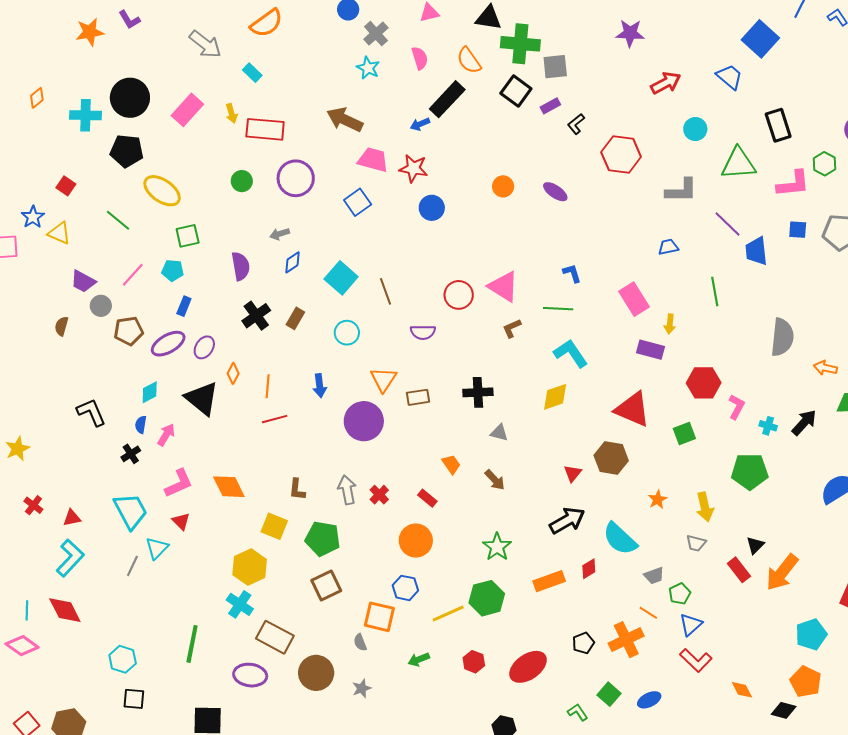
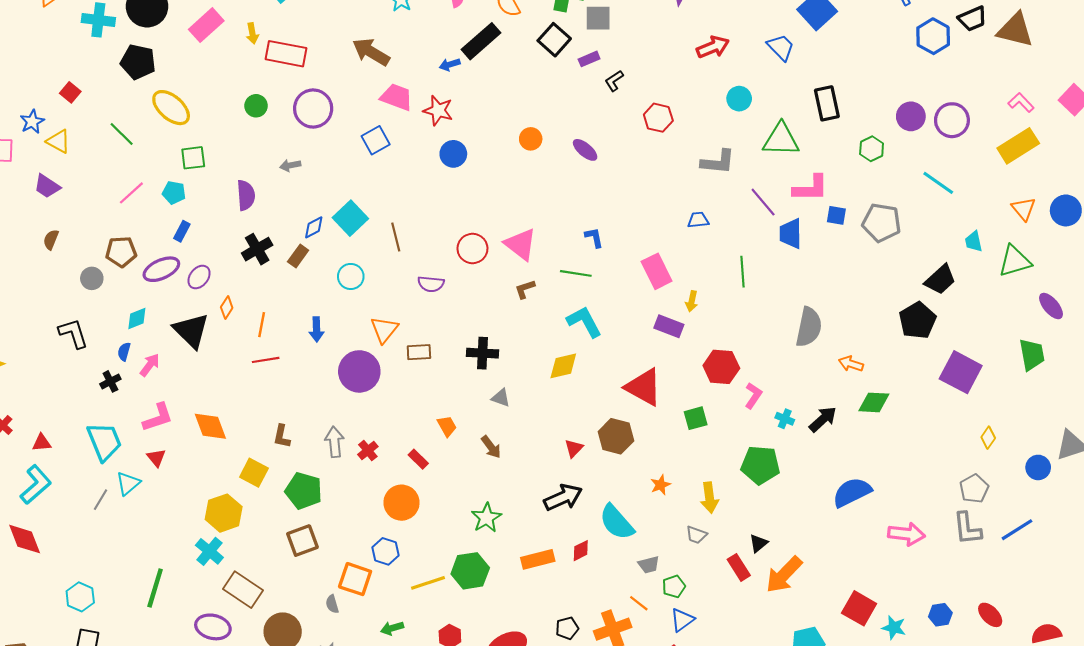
red hexagon: (621, 154) -> (658, 118), size x0.7
pink L-shape: (793, 184) -> (811, 188), moved
blue diamond: (292, 262) -> (314, 227), moved
purple trapezoid: (83, 281) -> (47, 186), moved
gray circle: (101, 306) -> (92, 278), moved

